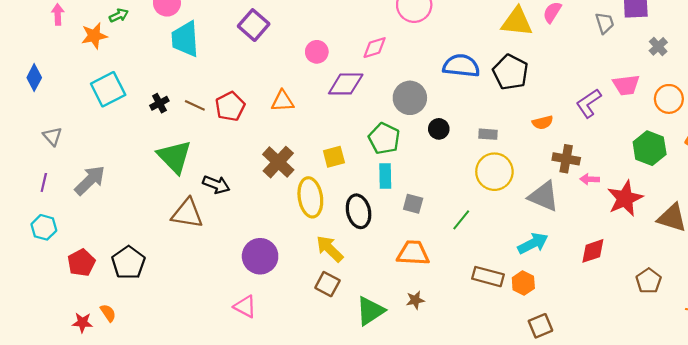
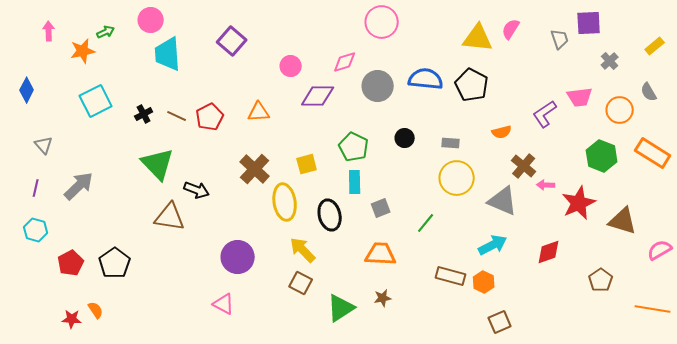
gray circle: (410, 98) -> (378, 86), moved
brown cross: (566, 159) -> (524, 166), turned 30
gray square: (413, 204) -> (381, 208), turned -36

